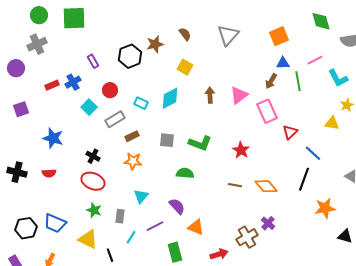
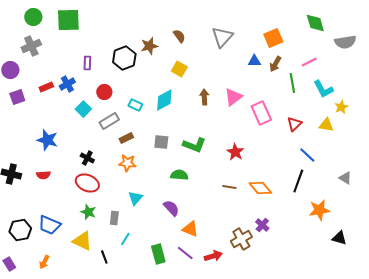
purple rectangle: (93, 61) -> (87, 63), turned 32
blue triangle: (283, 63) -> (254, 61), moved
cyan L-shape: (338, 78) -> (323, 89), moved
brown arrow: (271, 81) -> (275, 64), moved
purple square: (21, 109) -> (17, 97), moved
red triangle: (290, 132) -> (294, 124), moved
purple line: (155, 226) -> (185, 253), moved, turned 66
green rectangle: (175, 252) -> (158, 254), moved

